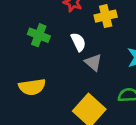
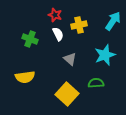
white semicircle: (78, 42) -> (58, 34), moved

